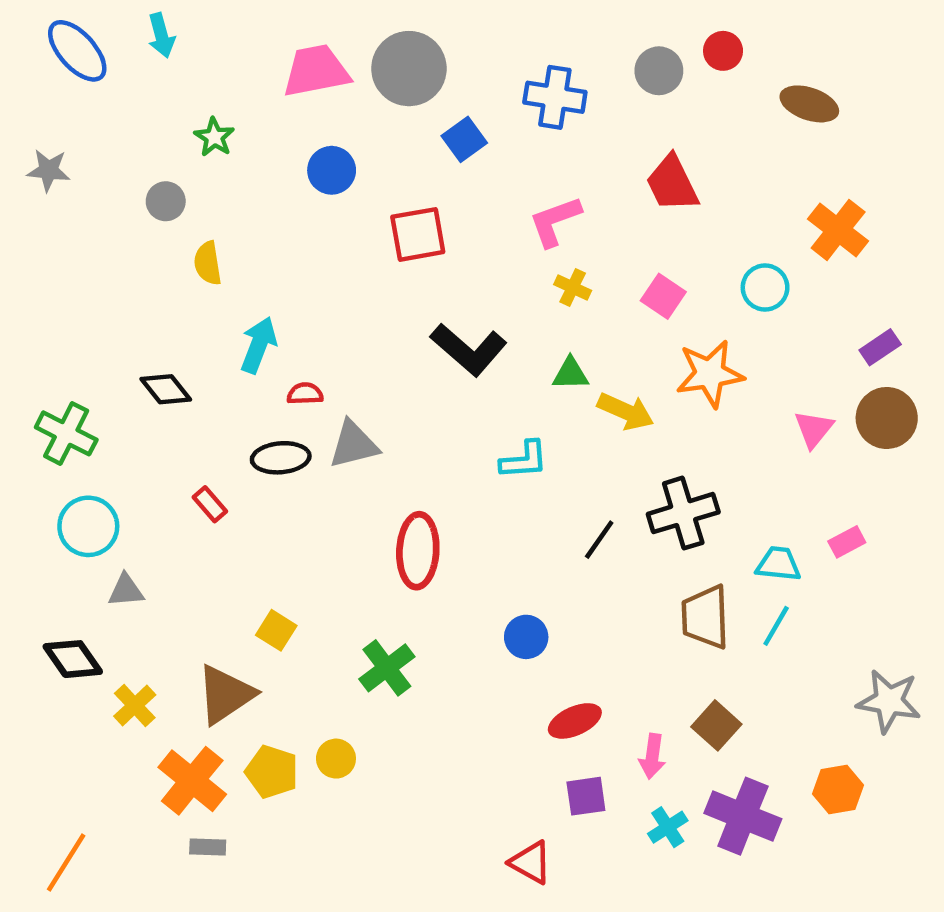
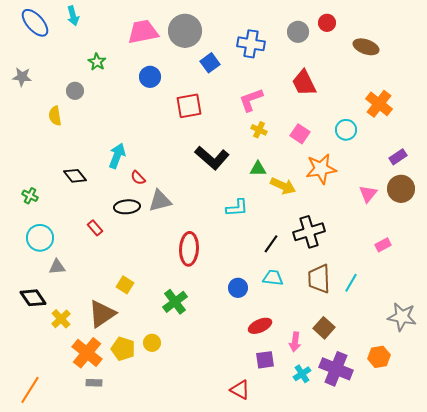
yellow semicircle: (208, 263) -> (55, 116), moved
red semicircle: (305, 394) -> (138, 178), turned -133
green cross: (66, 433) -> (30, 196), size x0.6
cyan trapezoid: (778, 564) -> (273, 278), moved

